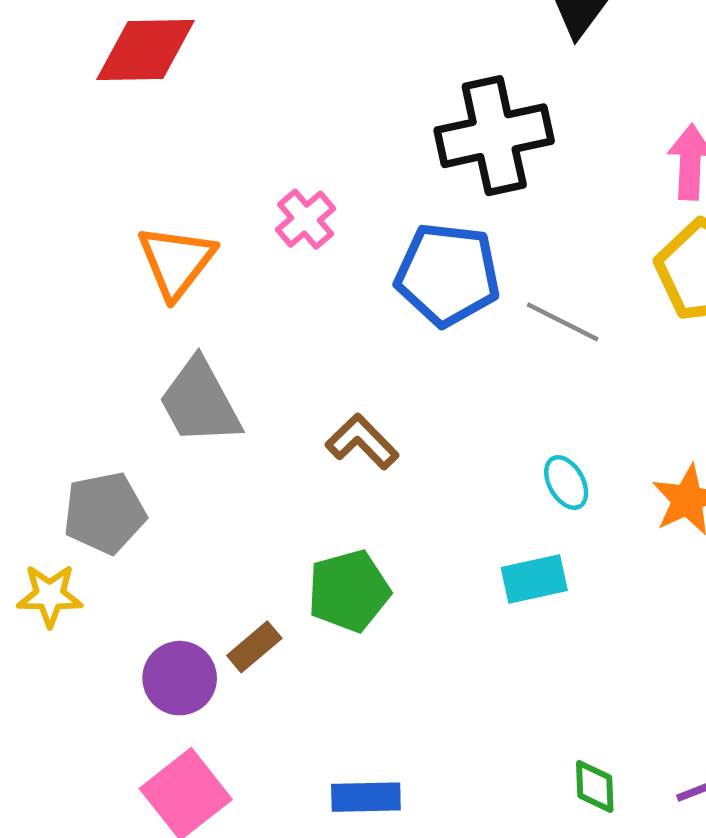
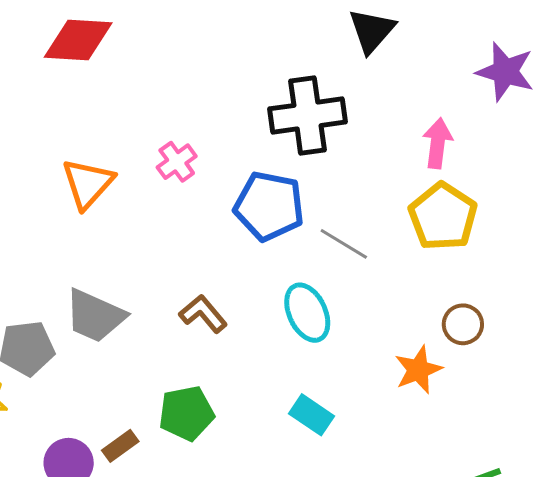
gray trapezoid: (200, 402) -> (95, 316), moved, turned -42
cyan ellipse: (566, 483) -> (307, 313), moved, size x1.6
cyan rectangle: (534, 579) -> (312, 415), turned 42

